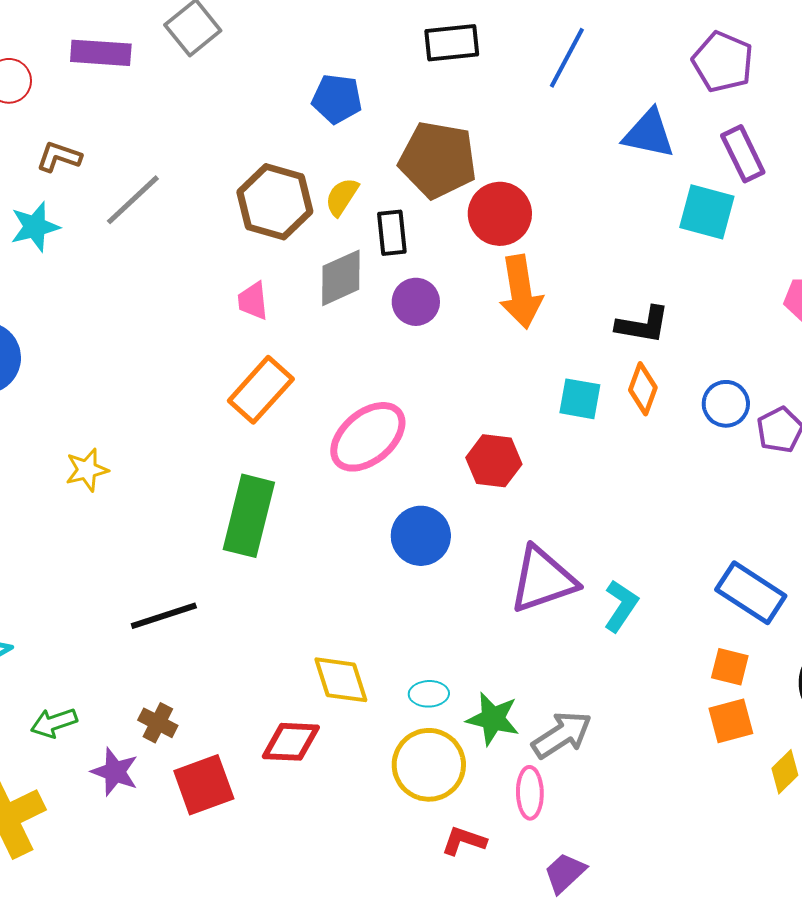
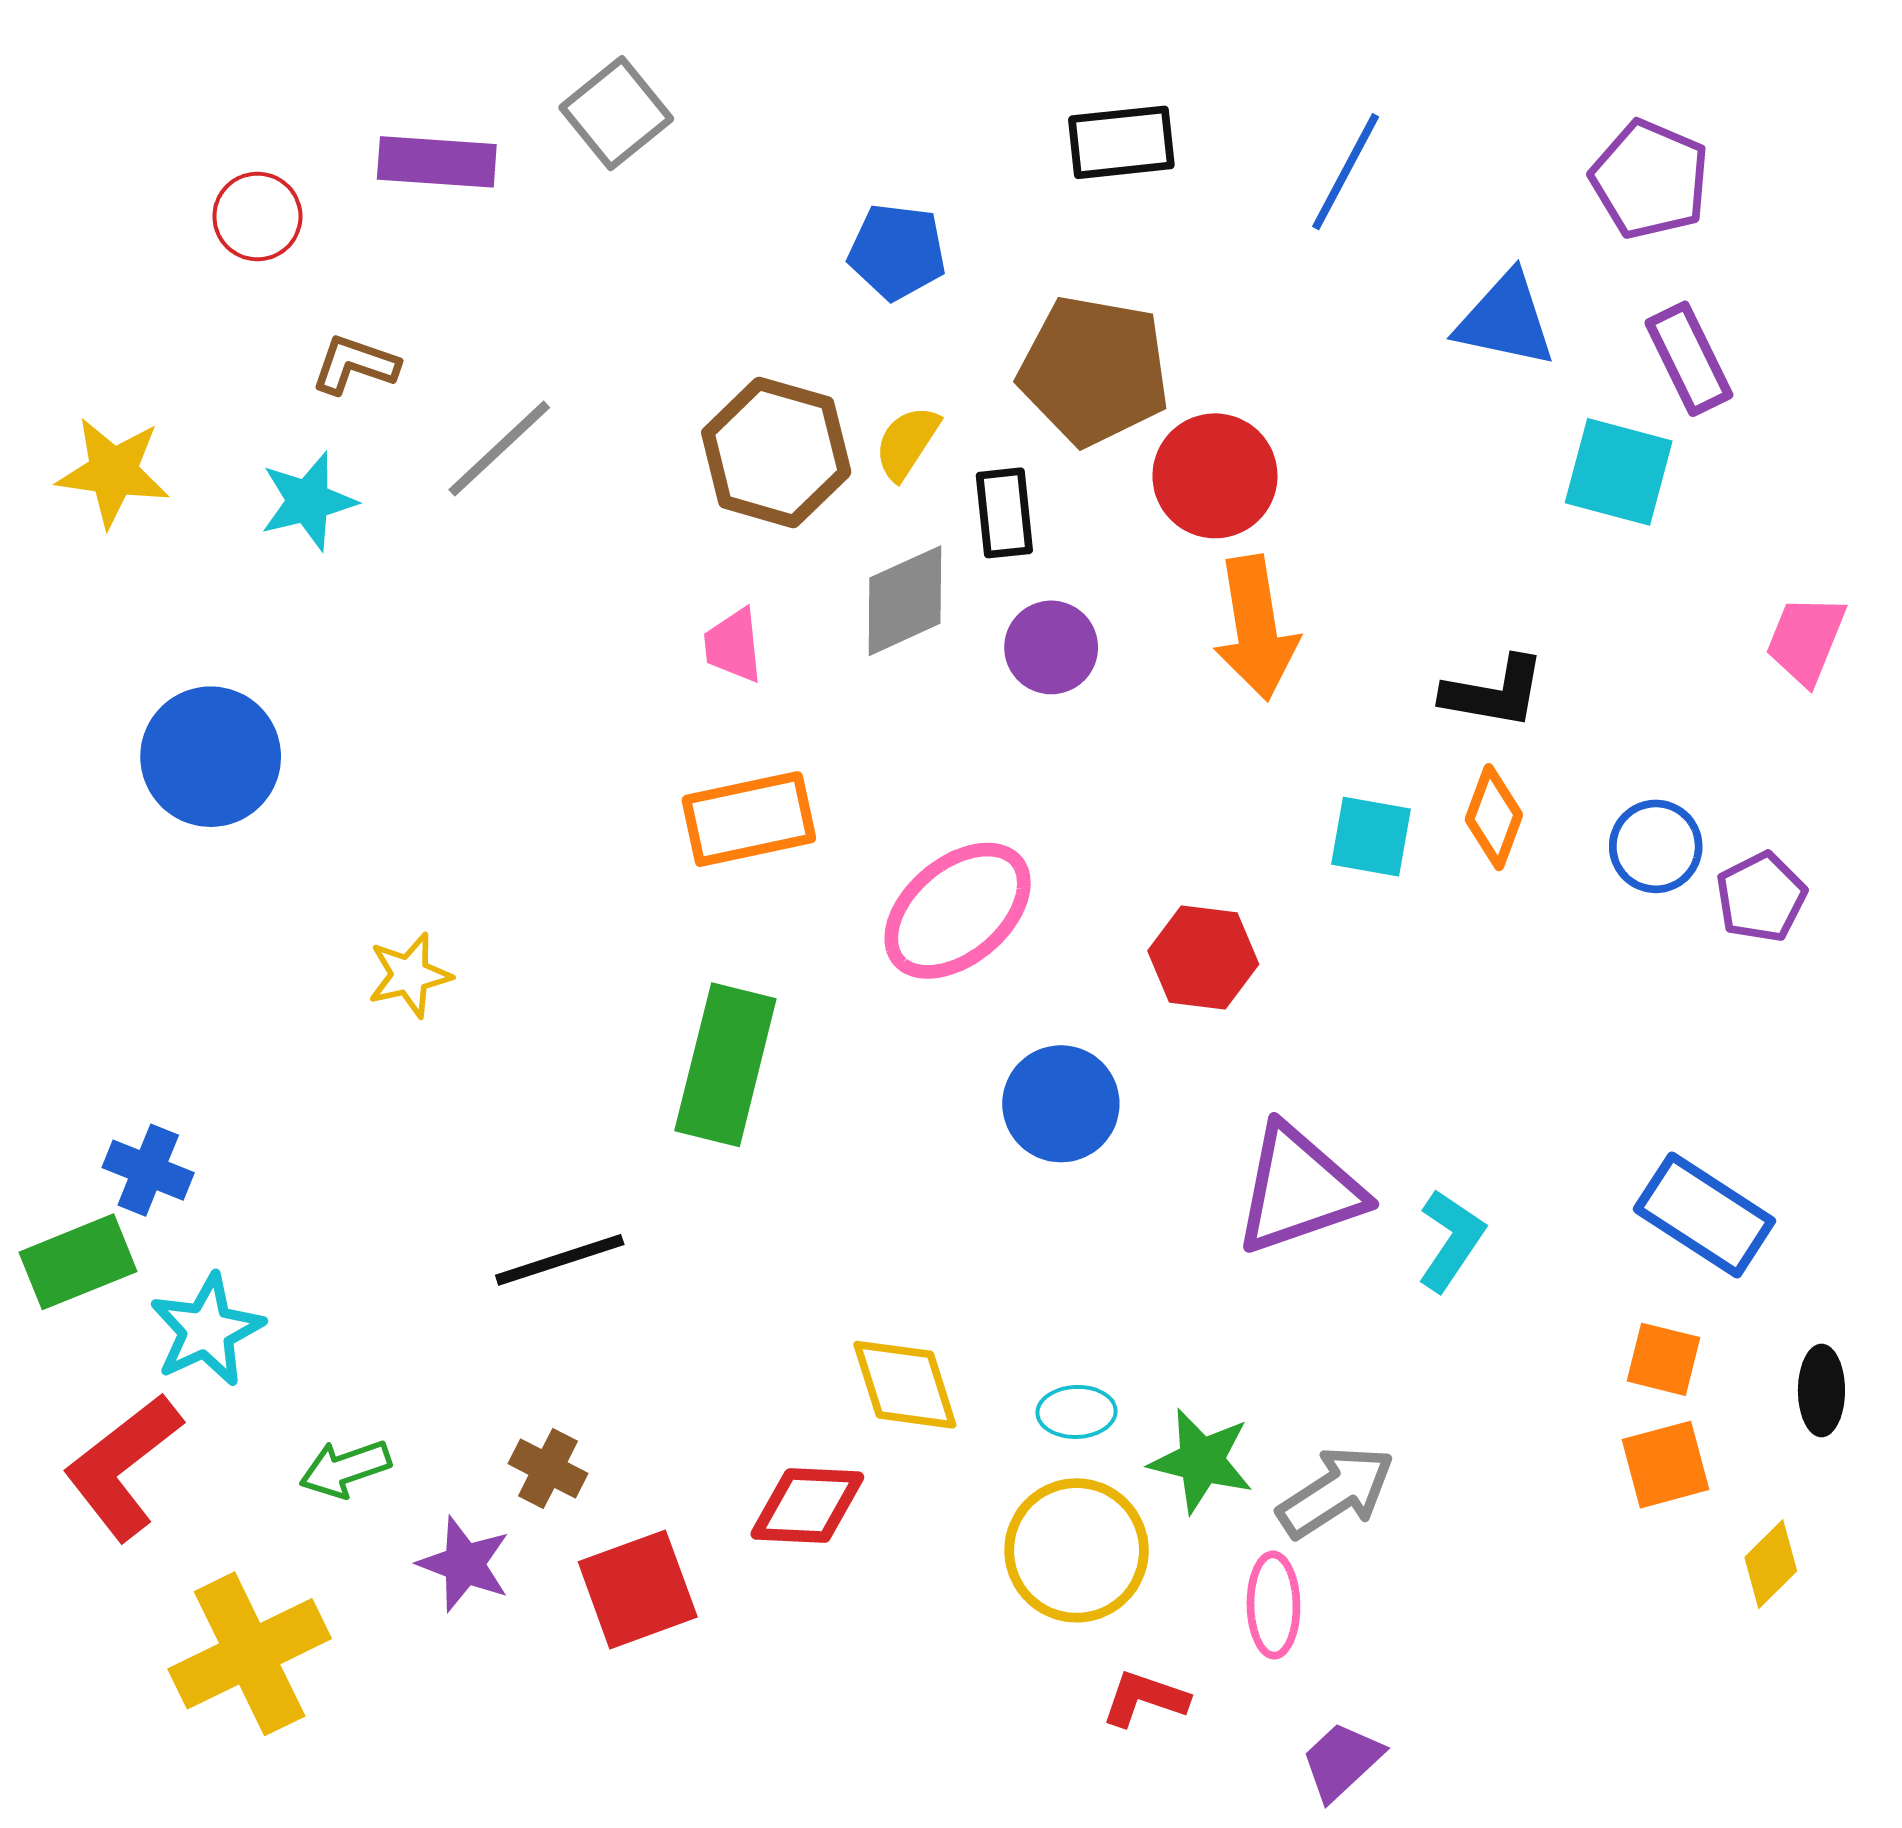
orange rectangle: (261, 390) -> (749, 819), turned 36

